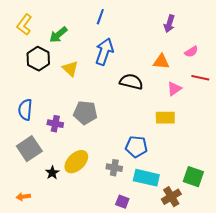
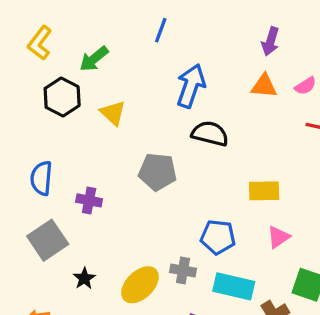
blue arrow: (104, 52) -> (191, 86), moved
orange triangle: (161, 62) -> (264, 86), moved
pink triangle: (174, 89) -> (278, 237), moved
gray pentagon: (85, 113) -> (157, 172), moved
yellow ellipse: (76, 162) -> (140, 285), moved

